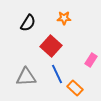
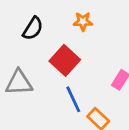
gray triangle: (26, 77) -> (19, 83), moved

